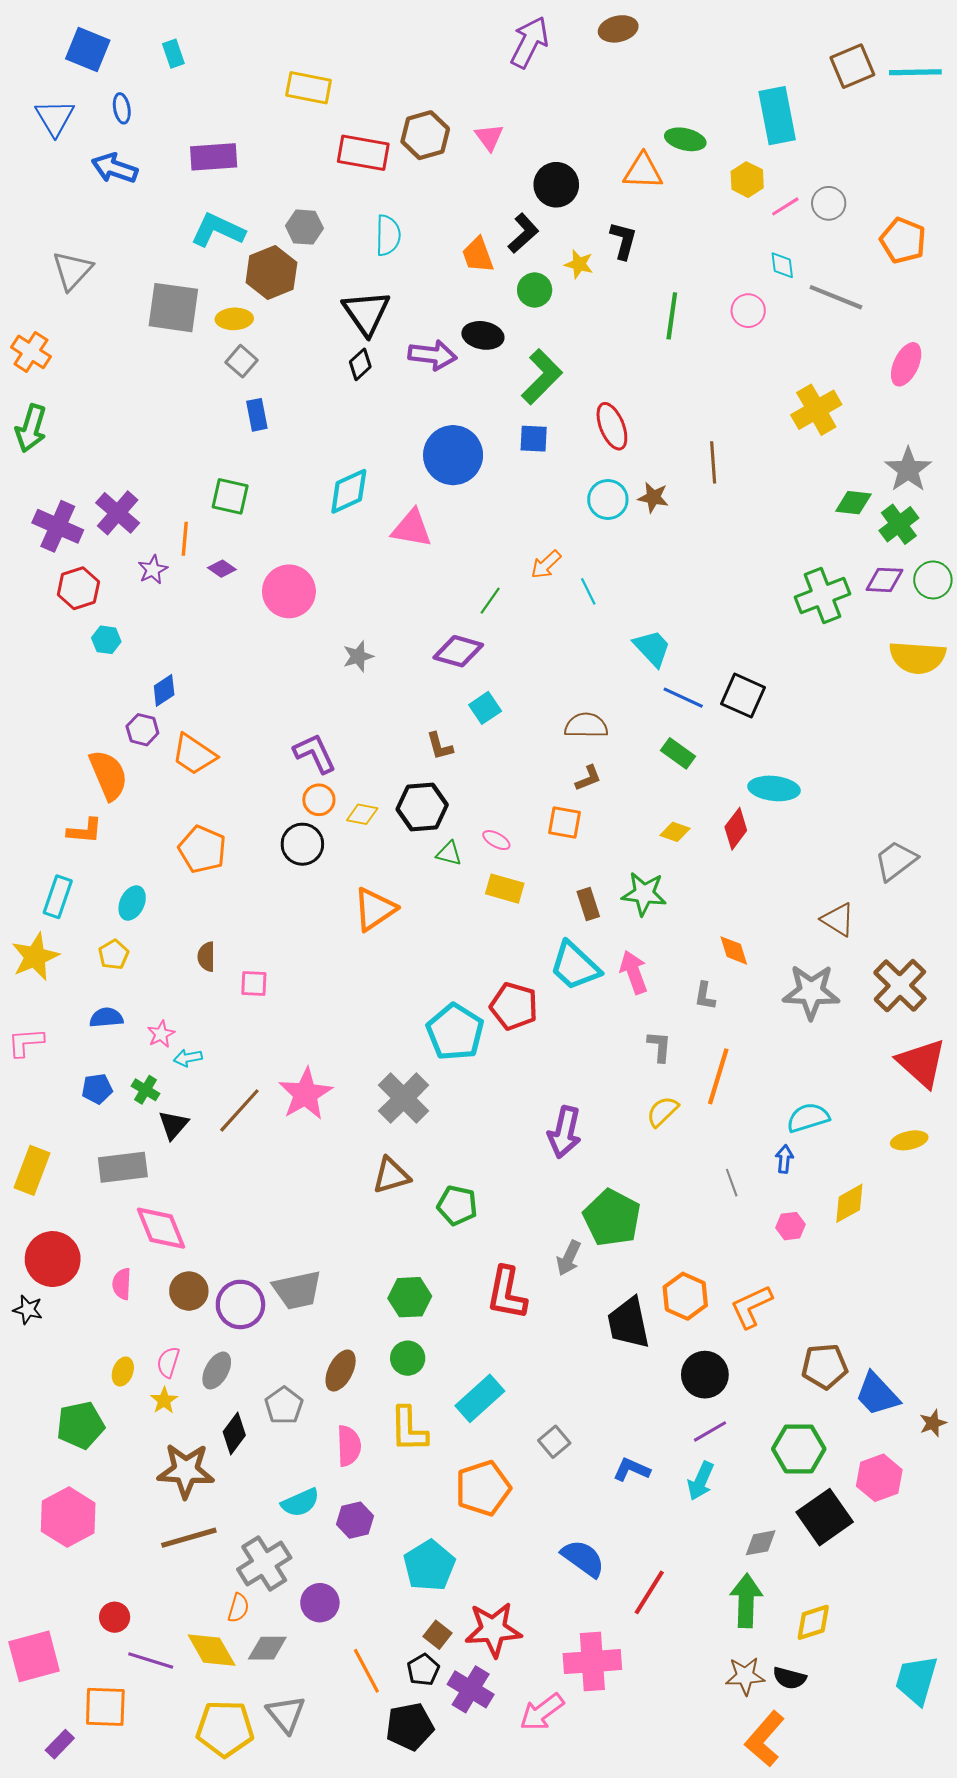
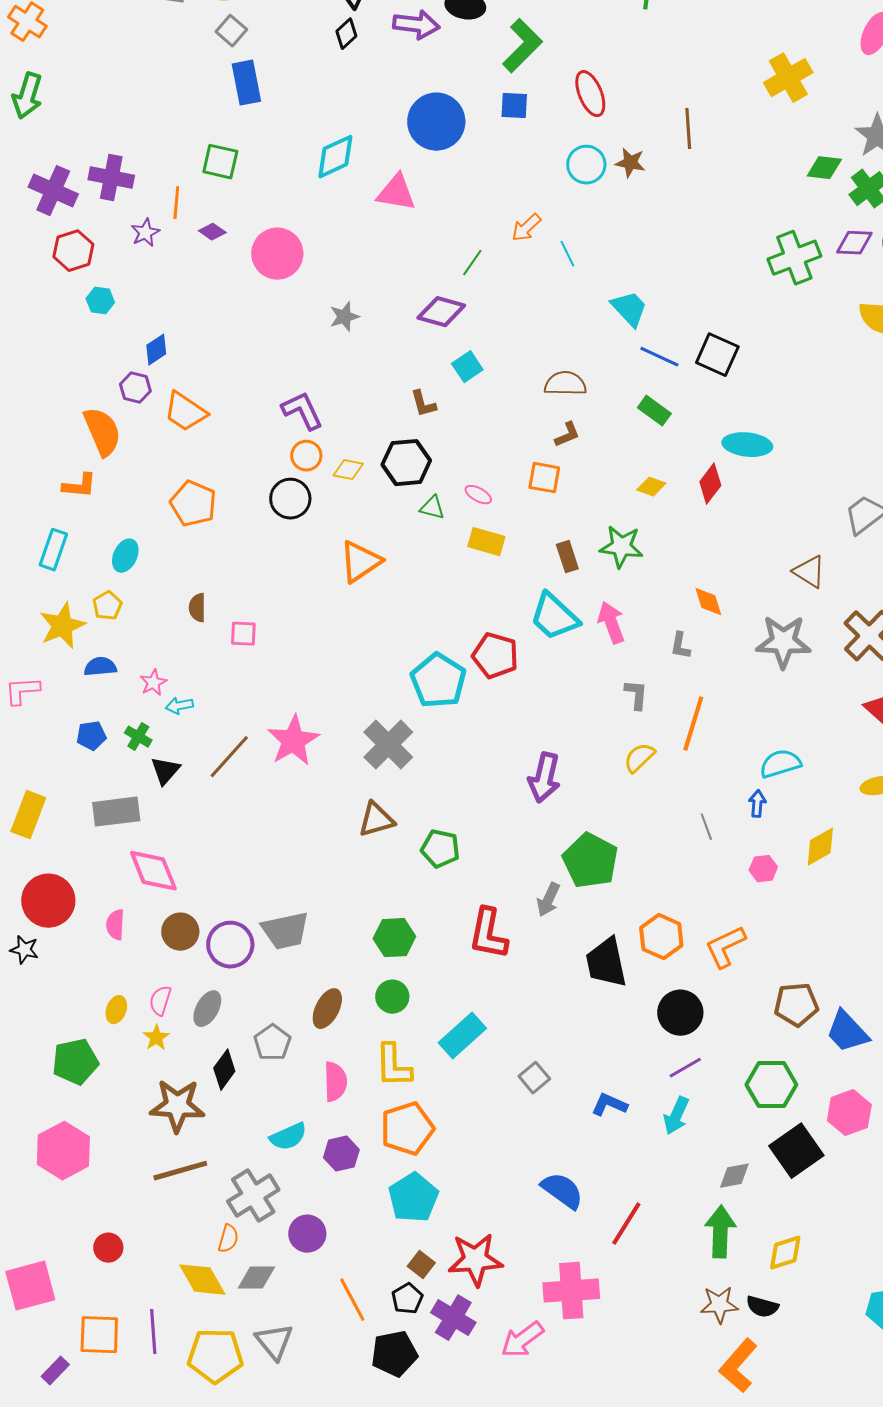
blue rectangle: (257, 415) -> (246, 83), size x1.4
purple cross: (118, 513) -> (111, 178), turned -30
yellow star: (35, 957) -> (62, 626), moved
orange pentagon: (483, 1488) -> (407, 1129), moved
purple line: (151, 1660) -> (153, 1332), moved, turned 69

